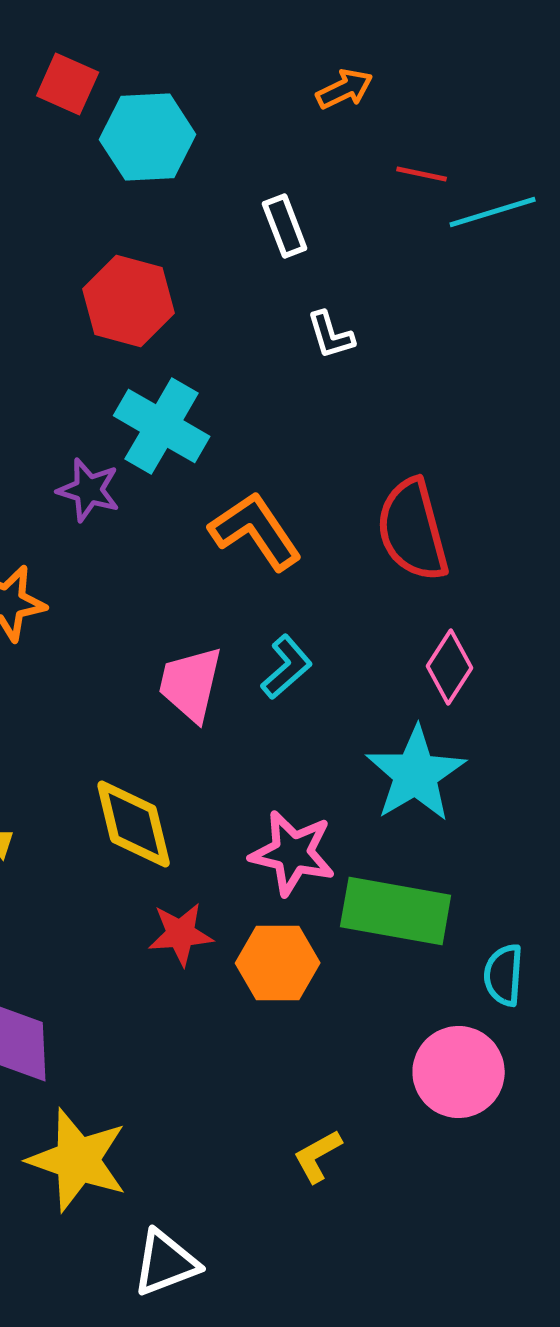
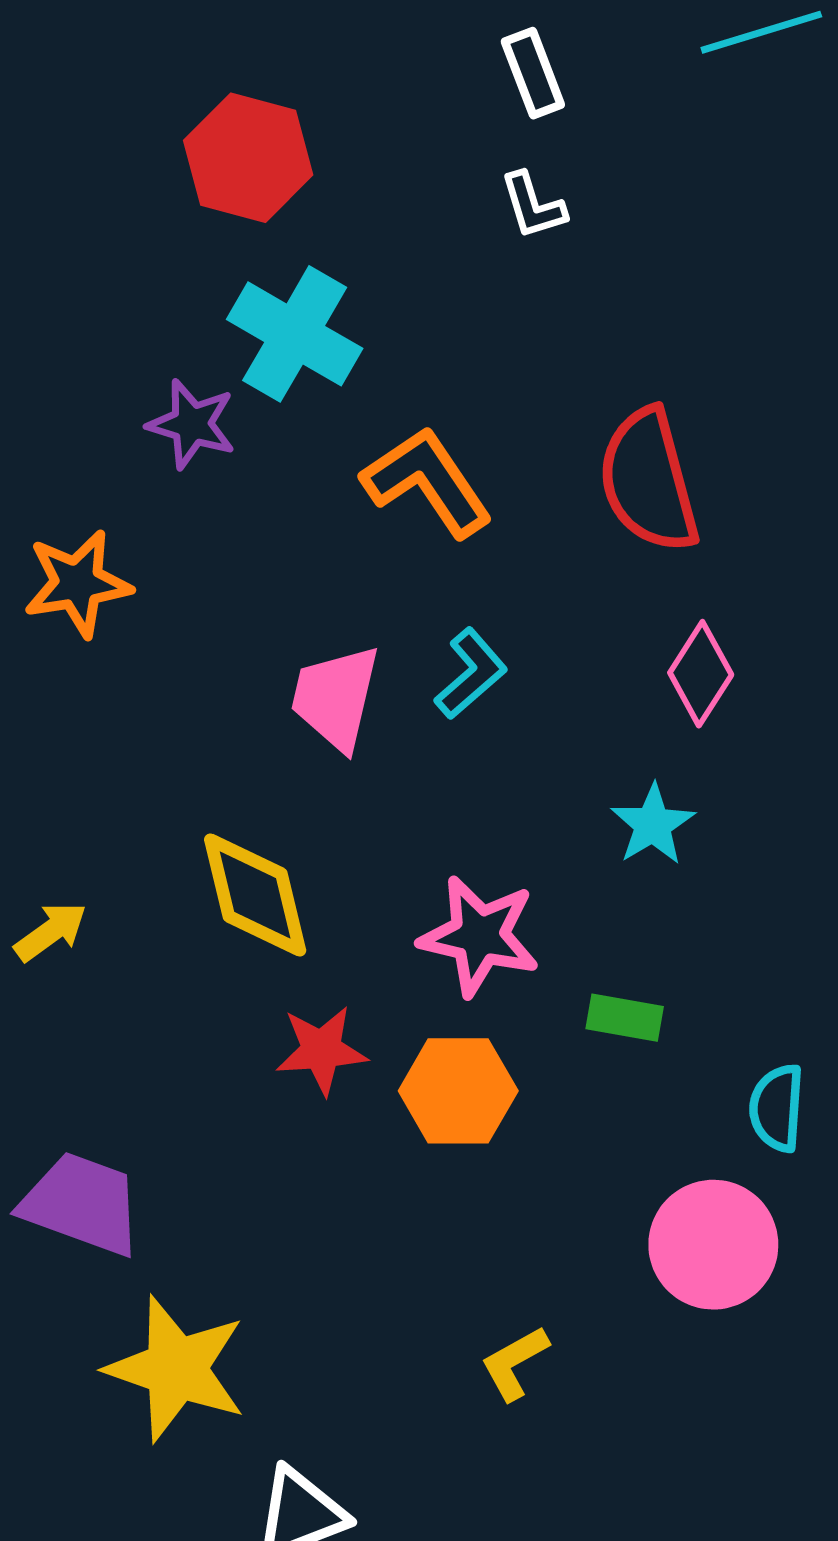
white rectangle: (285, 226) -> (533, 73), moved
cyan star: (416, 774) -> (653, 825), size x0.6
green rectangle: (396, 911) -> (625, 1018), size x0.5

